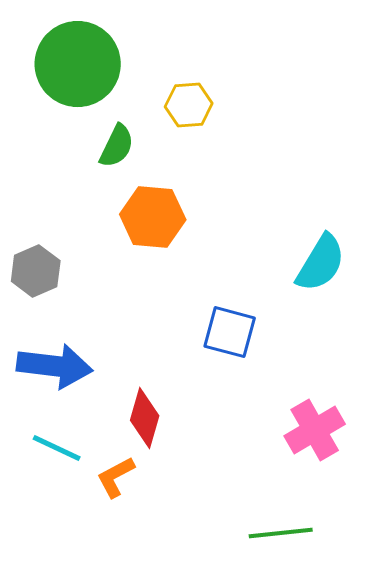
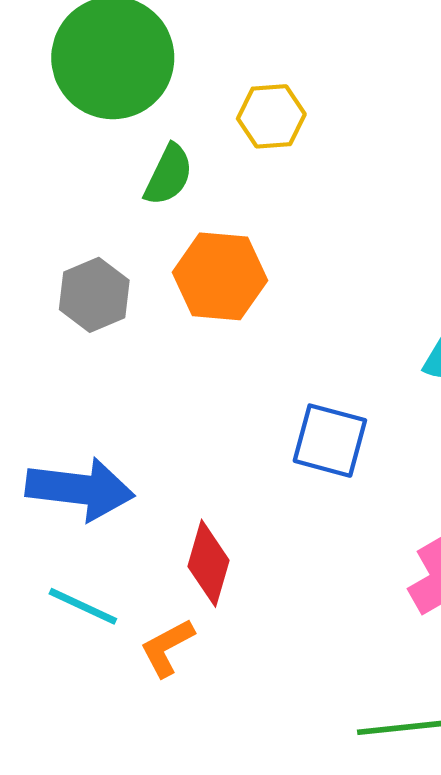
gray hexagon: (36, 271) -> (94, 295), moved

